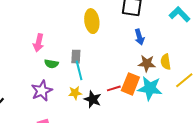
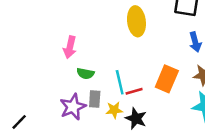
gray rectangle: (76, 57) -> (95, 99), moved
orange rectangle: (130, 84) -> (167, 79), moved
red line: (114, 88) -> (134, 91), moved

